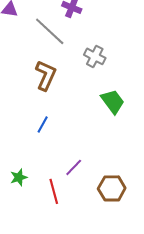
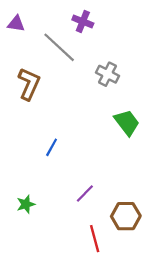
brown L-shape: (46, 75) -> (29, 84), moved
red line: (54, 191) -> (95, 239), moved

